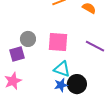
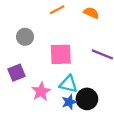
gray circle: (28, 39) -> (25, 37), moved
pink star: (13, 81) -> (41, 91), moved

